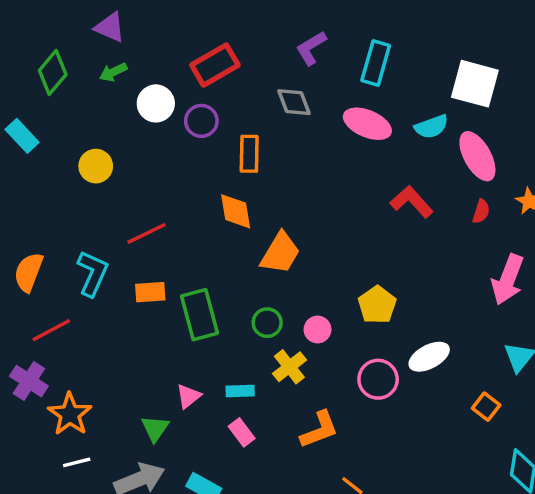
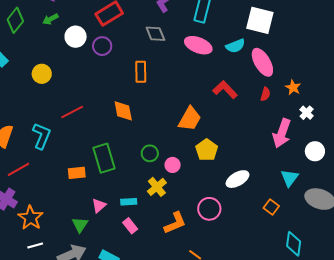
orange rectangle: (249, 154) -> (141, 72), moved
orange diamond: (236, 211) -> (123, 111), moved
orange trapezoid: (280, 253) -> (190, 119), moved
orange rectangle: (150, 292) -> (77, 173), moved
green circle: (267, 323) -> (150, 153), moved
pink circle: (378, 379) -> (209, 209), moved

